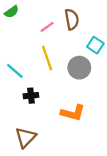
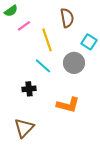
pink line: (47, 27) -> (24, 26), moved
yellow line: (47, 58) -> (47, 40), moved
cyan line: (15, 71) -> (43, 66), moved

